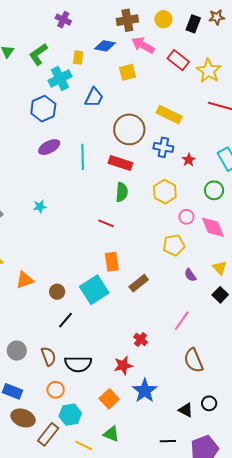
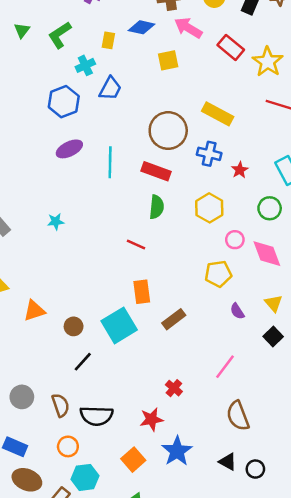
cyan cross: (60, 79) -> (85, 65), size x0.7
blue trapezoid: (94, 97) -> (110, 89), moved
black triangle: (186, 410) -> (228, 462), moved

